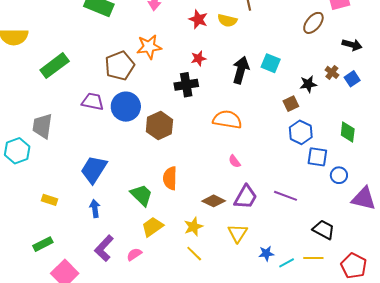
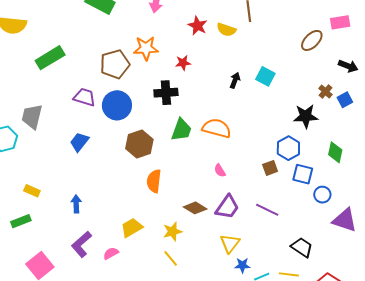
red star: (198, 58) -> (183, 63), moved
black arrow: (241, 70) -> (235, 80), size x0.6
black star: (308, 84) -> (306, 116), moved, size x1.4
black cross: (186, 85) -> (166, 93), moved
brown square: (291, 104) -> (270, 168), moved
brown hexagon: (159, 126) -> (139, 144), moved
blue trapezoid: (94, 169) -> (79, 142), moved, size x0.7
green trapezoid: (141, 195) -> (181, 130), moved, turned 60
yellow triangle: (238, 233) -> (230, 243), moved
green rectangle: (43, 244) -> (21, 221), moved

